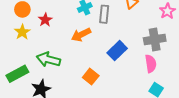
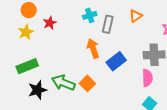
orange arrow: (81, 35) -> (93, 48), moved, turned 90
green arrow: (48, 59) -> (63, 83), moved
green rectangle: (17, 74) -> (27, 66), moved

